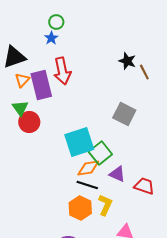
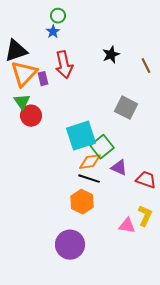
black star: (127, 61) -> (111, 55), moved, turned 30
orange triangle: (22, 80) -> (24, 74), size x1.8
purple rectangle: (41, 85) -> (43, 79), size x0.5
yellow L-shape: (105, 205) -> (145, 216), moved

